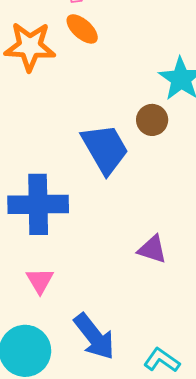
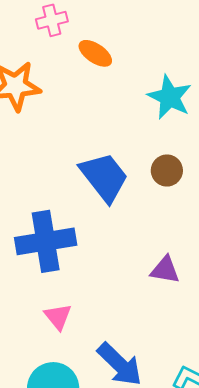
orange ellipse: (82, 29) -> (95, 53), moved
brown circle: (152, 120) -> (167, 171), moved

